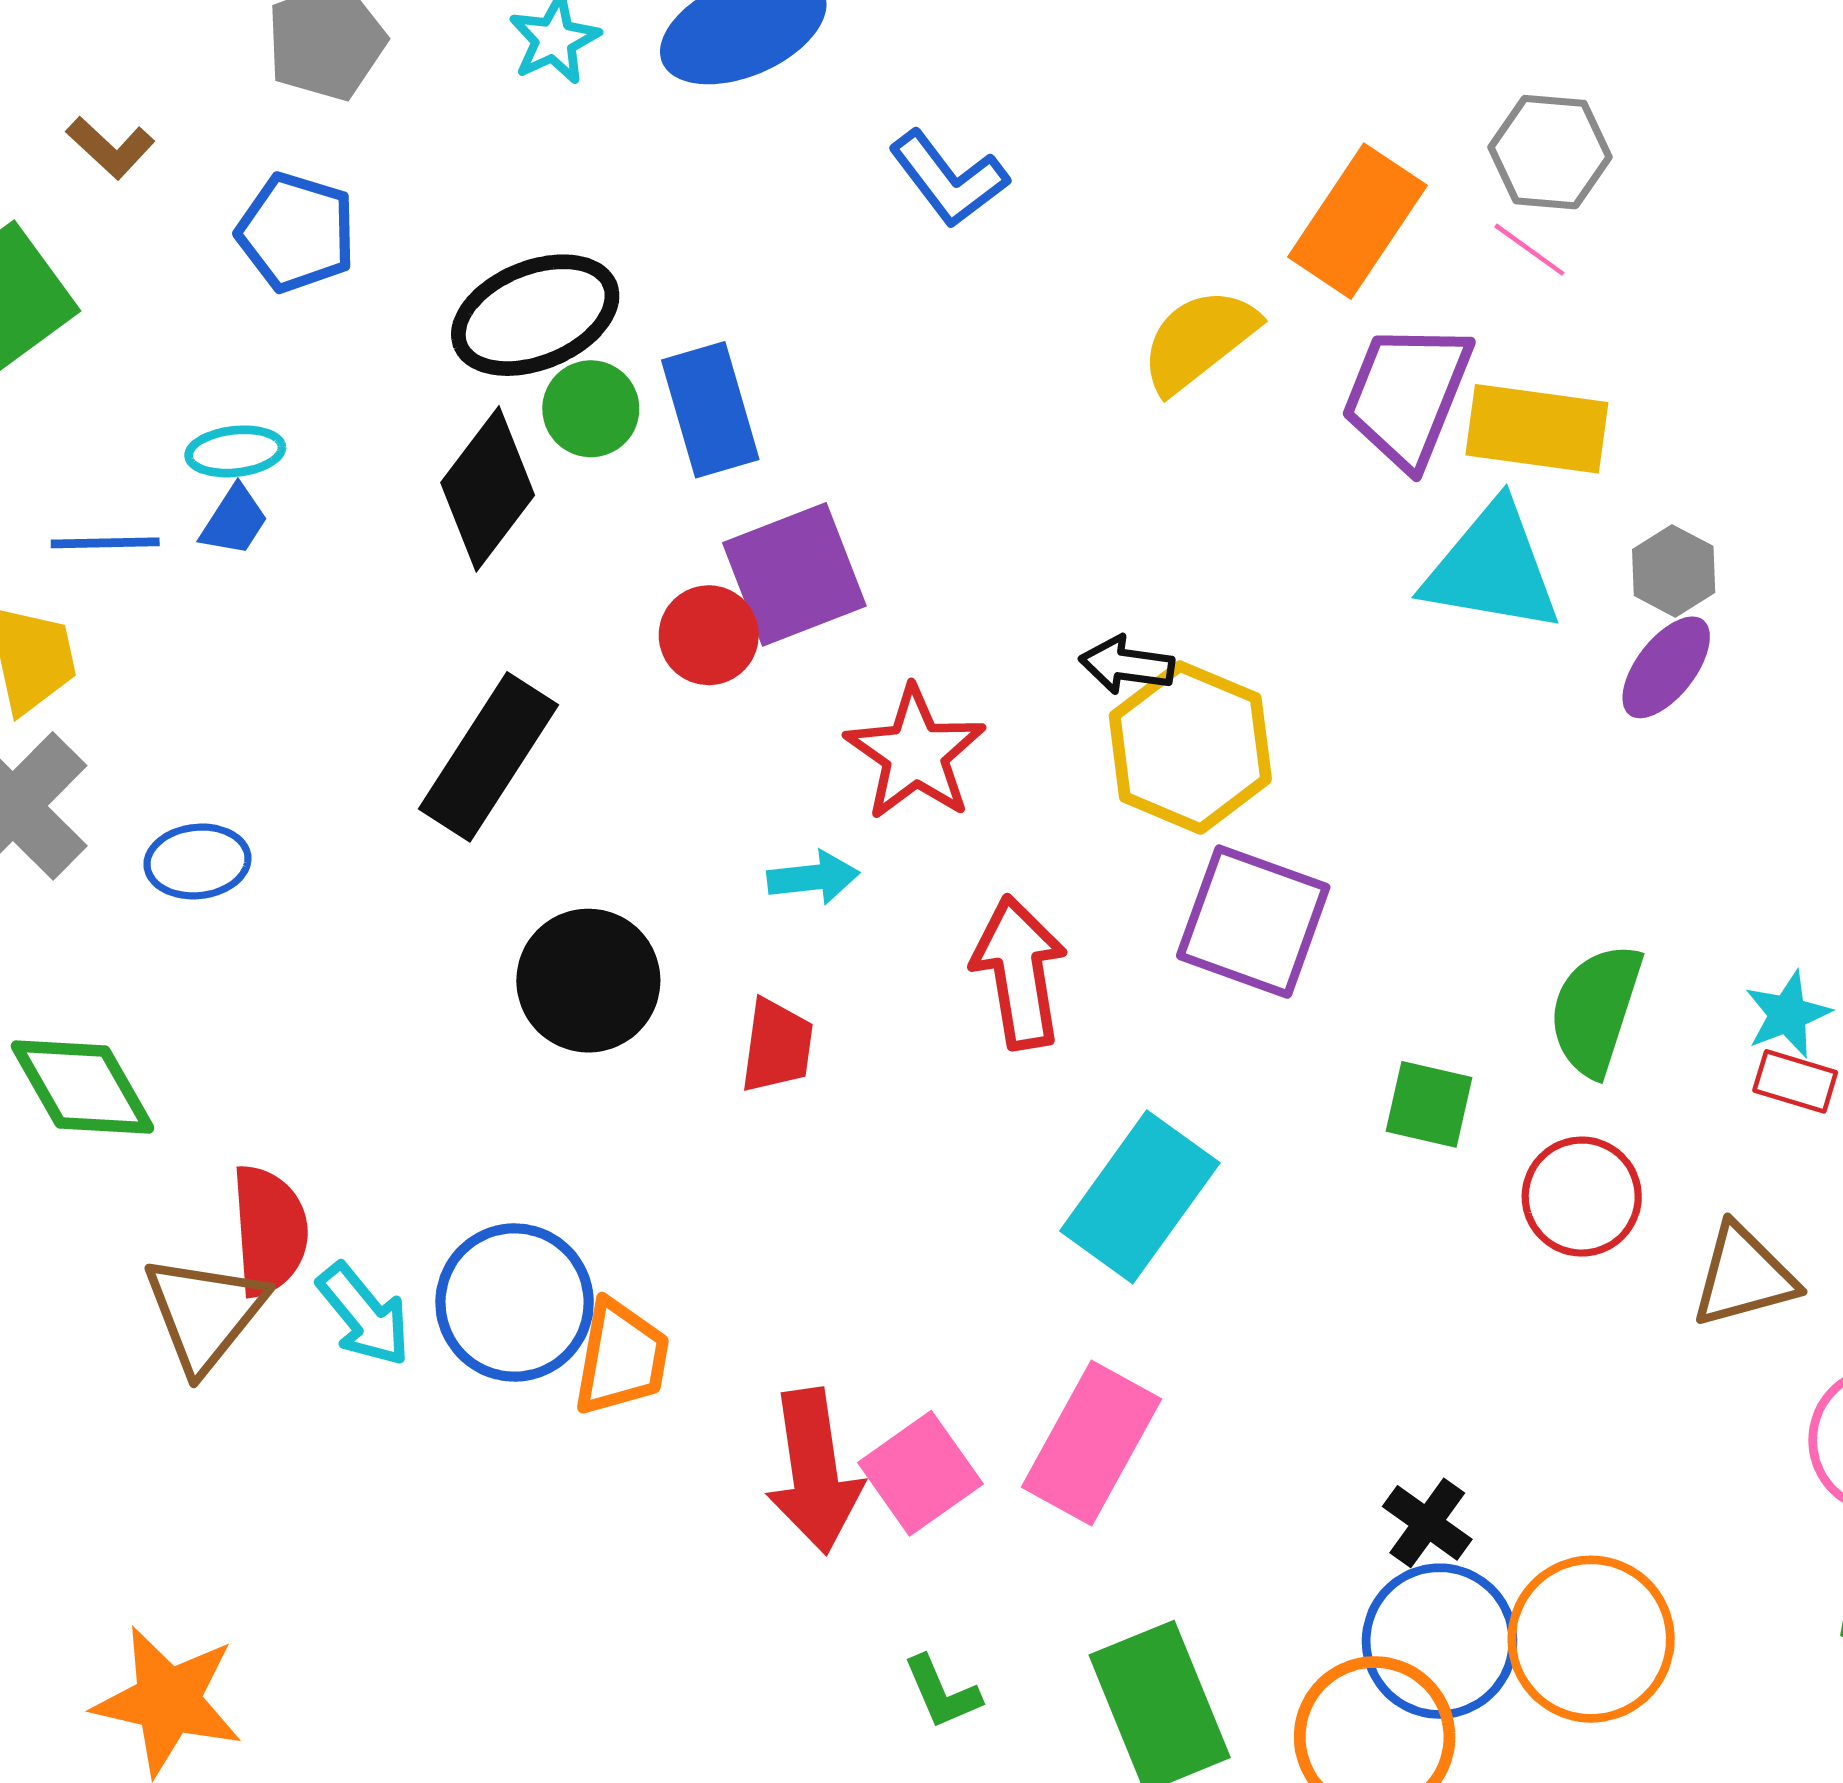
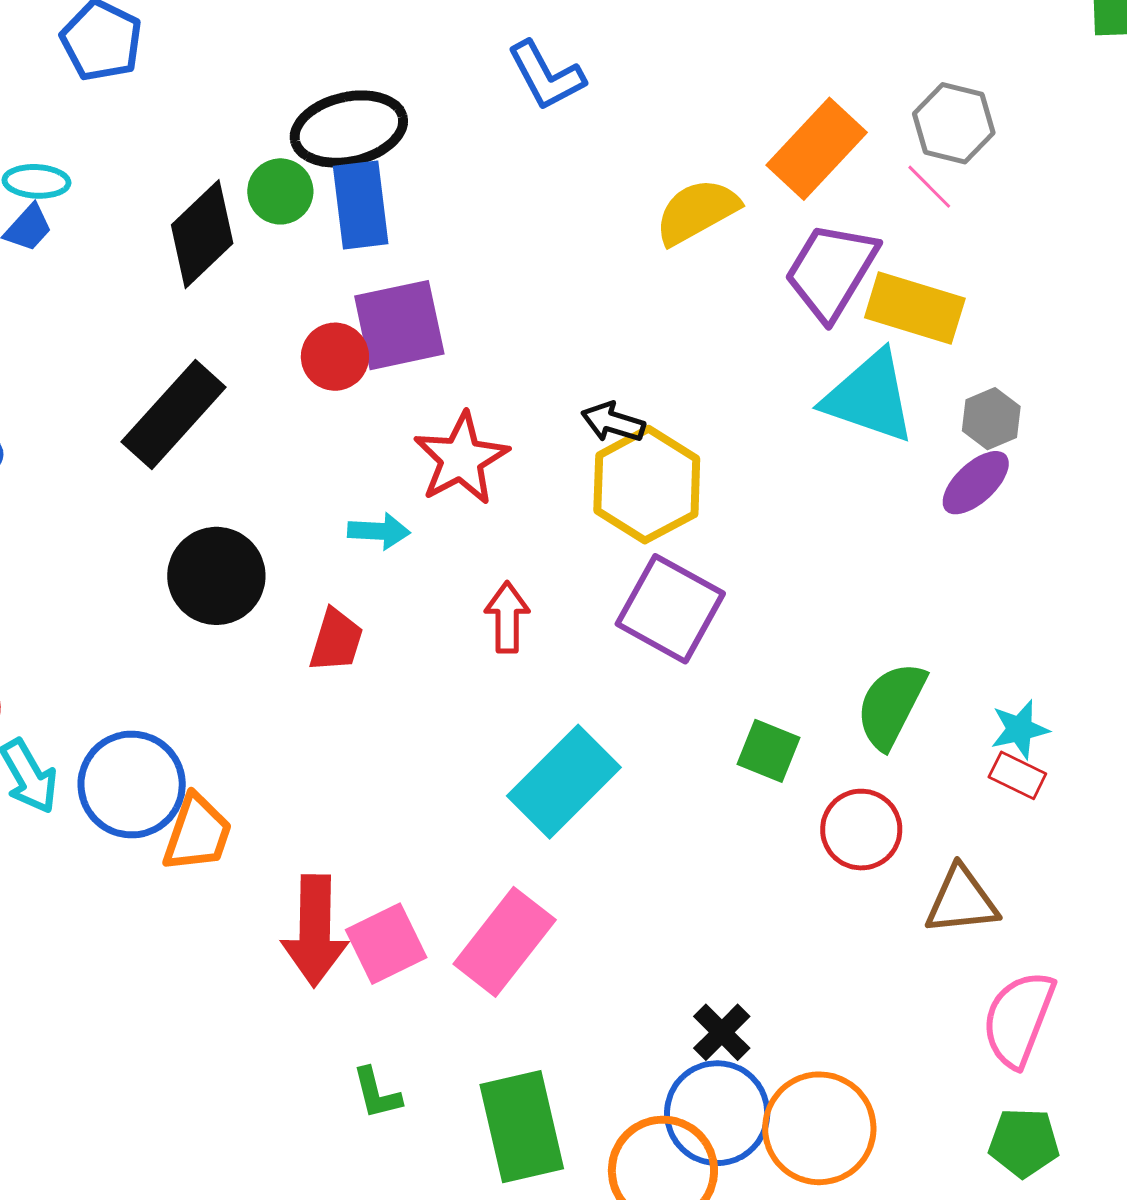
black ellipse: (535, 315) -> (349, 129), moved
red arrow: (1019, 972) -> (507, 617), size x0.7

